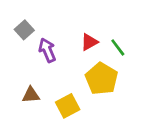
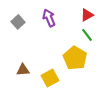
red triangle: (89, 42) -> (87, 15), moved
purple arrow: (47, 50) -> (49, 18), moved

